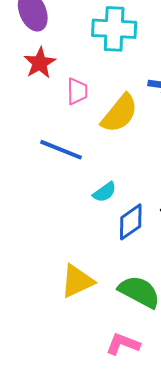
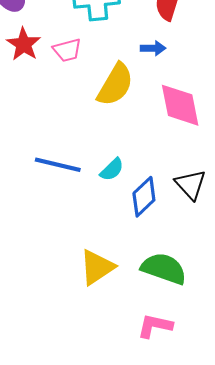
pink trapezoid: (77, 91) -> (67, 50), moved, turned 84
blue line: (61, 150) -> (58, 165), moved

